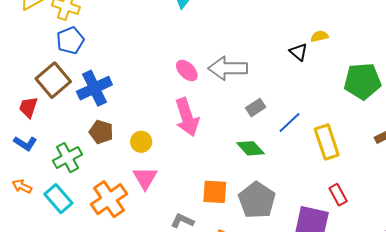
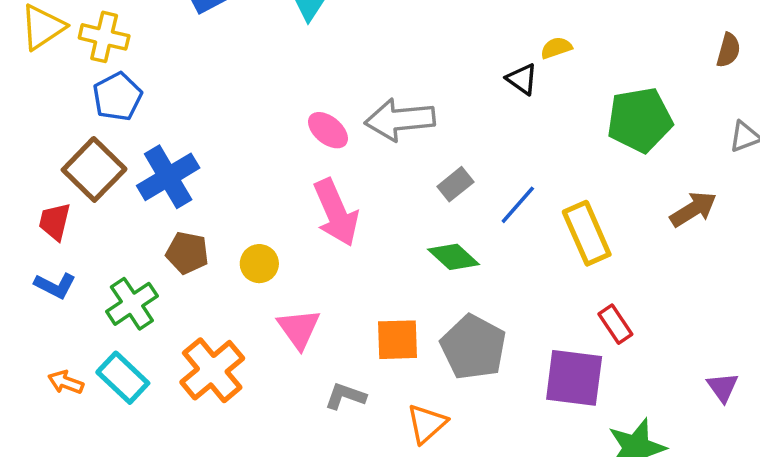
pink triangle: (145, 178) -> (299, 329), moved
orange arrow: (22, 186) -> (66, 382), moved

